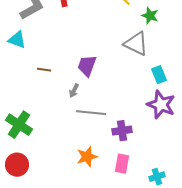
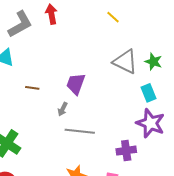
green star: (150, 16) -> (153, 62), moved
purple cross: (122, 131) -> (126, 151), moved

